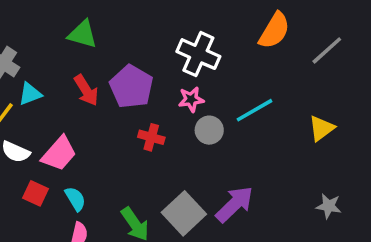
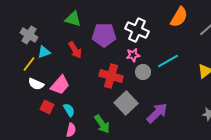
purple pentagon: (131, 87) -> (104, 35), moved, turned -30
red cross: (151, 137) -> (111, 76), size x1.6
gray square: (184, 213) -> (126, 103), moved

